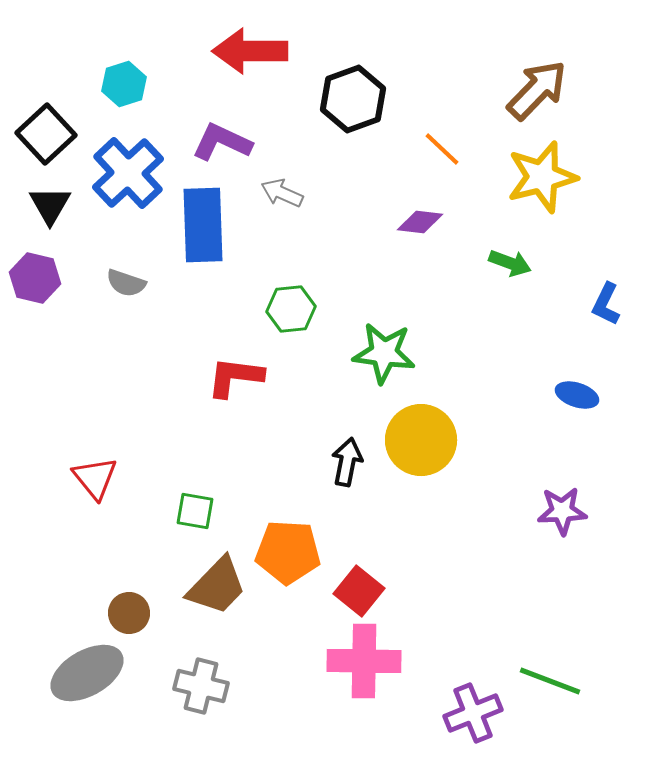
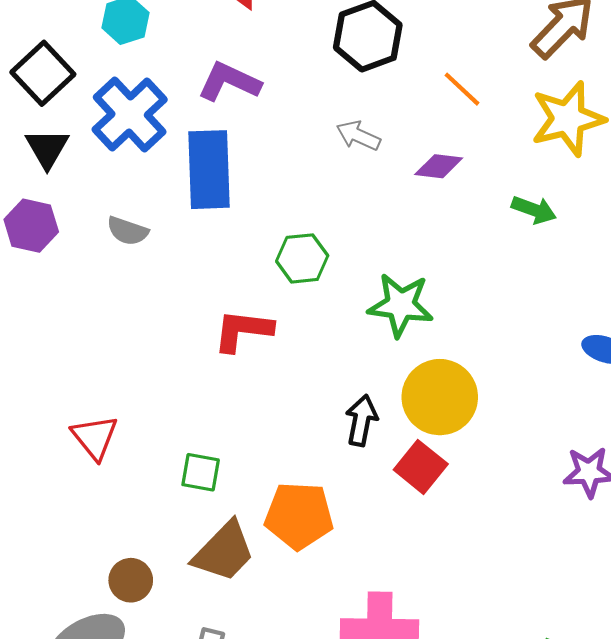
gray arrow: (282, 193) -> (358, 136), moved
red square: (359, 591) -> (421, 467), moved

